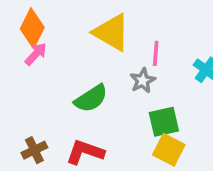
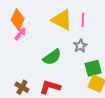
pink line: (156, 53) -> (83, 20), moved
brown cross: (34, 150) -> (22, 87), turned -32

